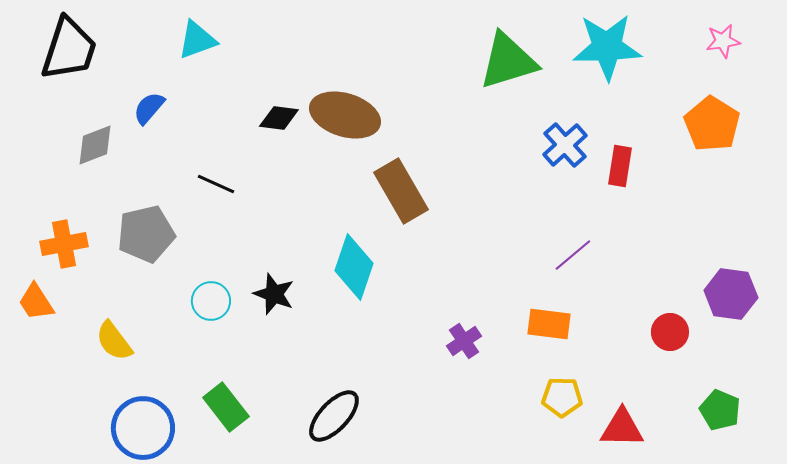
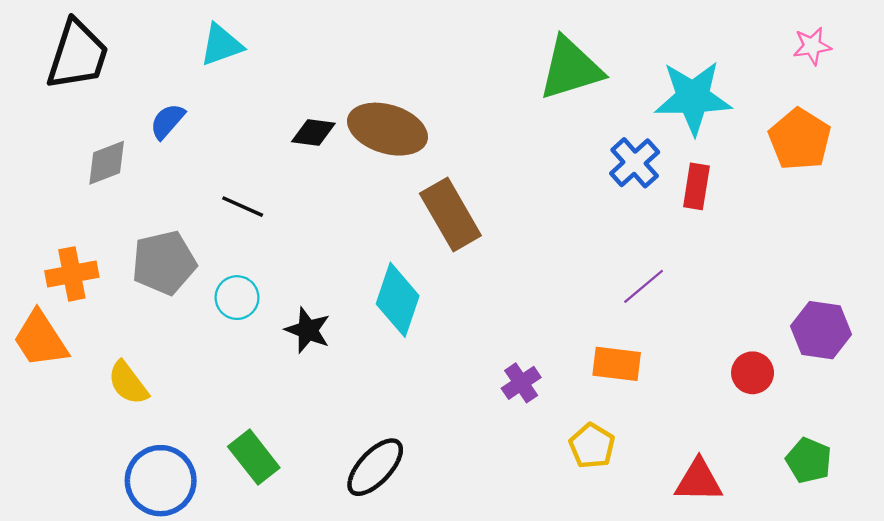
cyan star: (607, 47) -> (693, 98), moved
cyan circle: (211, 301) -> (237, 298), moved
orange trapezoid: (36, 302) -> (40, 339), size x1.4
yellow pentagon: (562, 397) -> (592, 446), moved, turned 30

